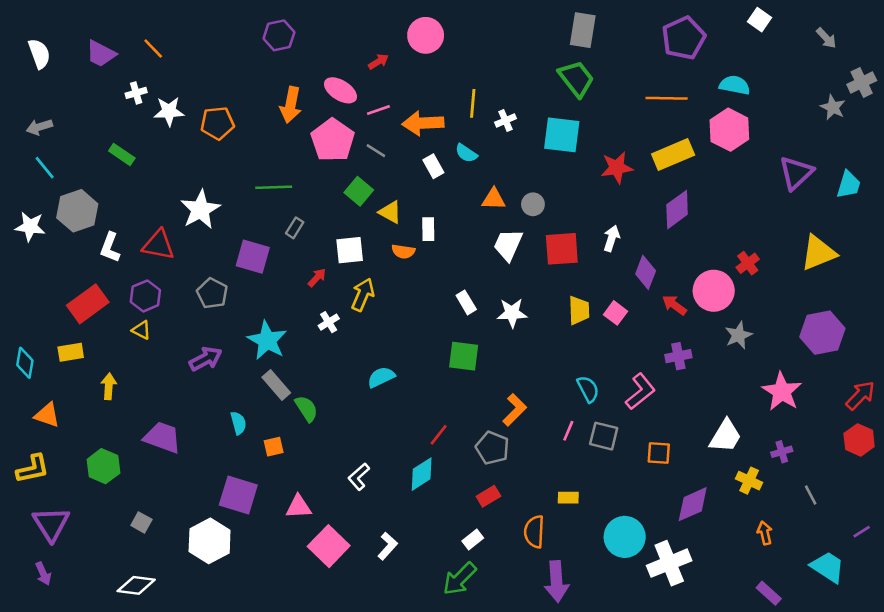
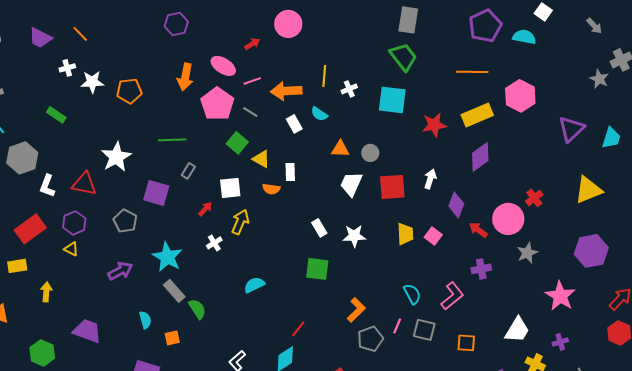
cyan semicircle: (735, 85) -> (524, 37), moved
gray pentagon: (492, 448) -> (370, 339), moved, turned 30

